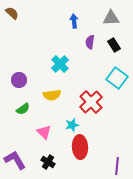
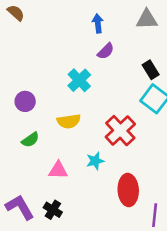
purple semicircle: (90, 42) -> (106, 51), moved, turned -144
black rectangle: (114, 45) -> (151, 70), moved
pink triangle: (44, 132) -> (58, 170), turned -42
red ellipse: (80, 147) -> (128, 190), moved
black cross: (48, 162) -> (53, 210), moved

